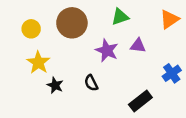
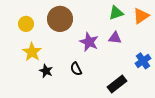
green triangle: (120, 17) -> (116, 13), moved

